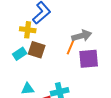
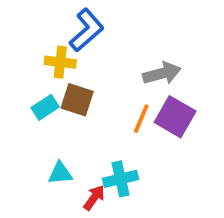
orange line: (71, 47) -> (141, 119), moved
purple square: (89, 59) -> (175, 117), turned 35

